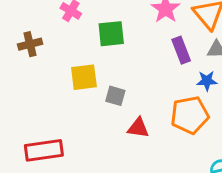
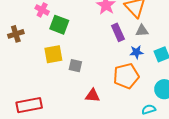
green square: (111, 34) -> (59, 25), moved, turned 30
red triangle: (138, 128) -> (93, 95), moved

